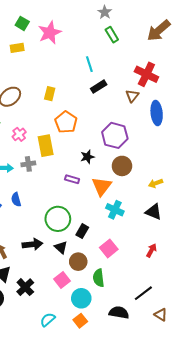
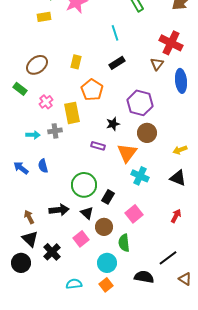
black rectangle: (99, 87) -> (117, 63), moved
pink square: (62, 280) -> (81, 239), moved
cyan semicircle: (48, 320) -> (74, 284), turned 35

